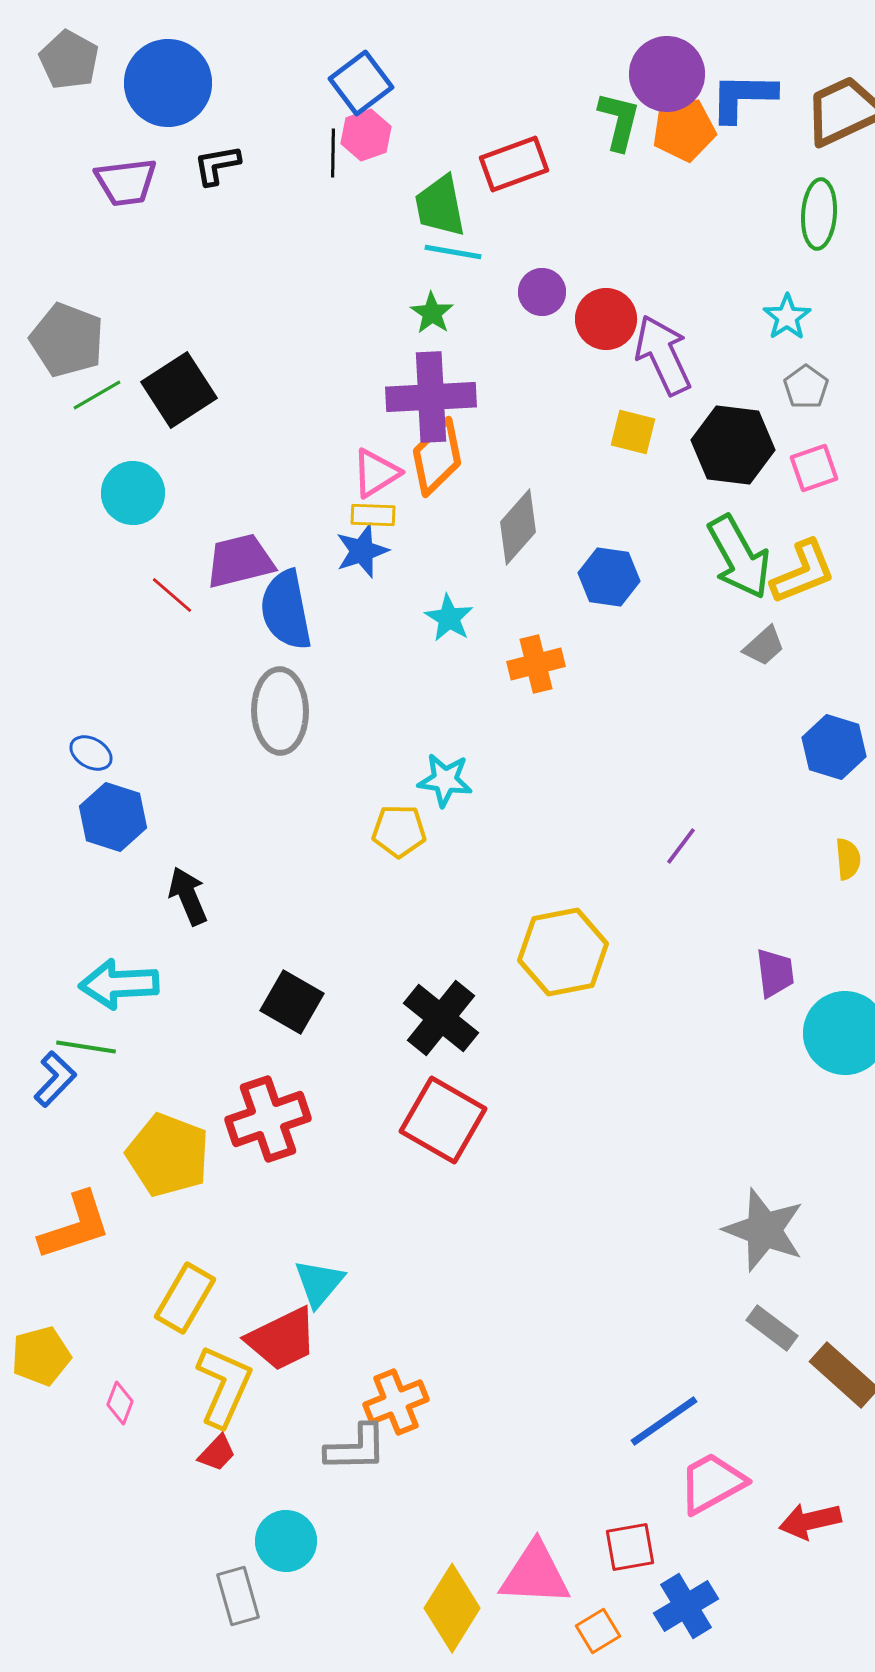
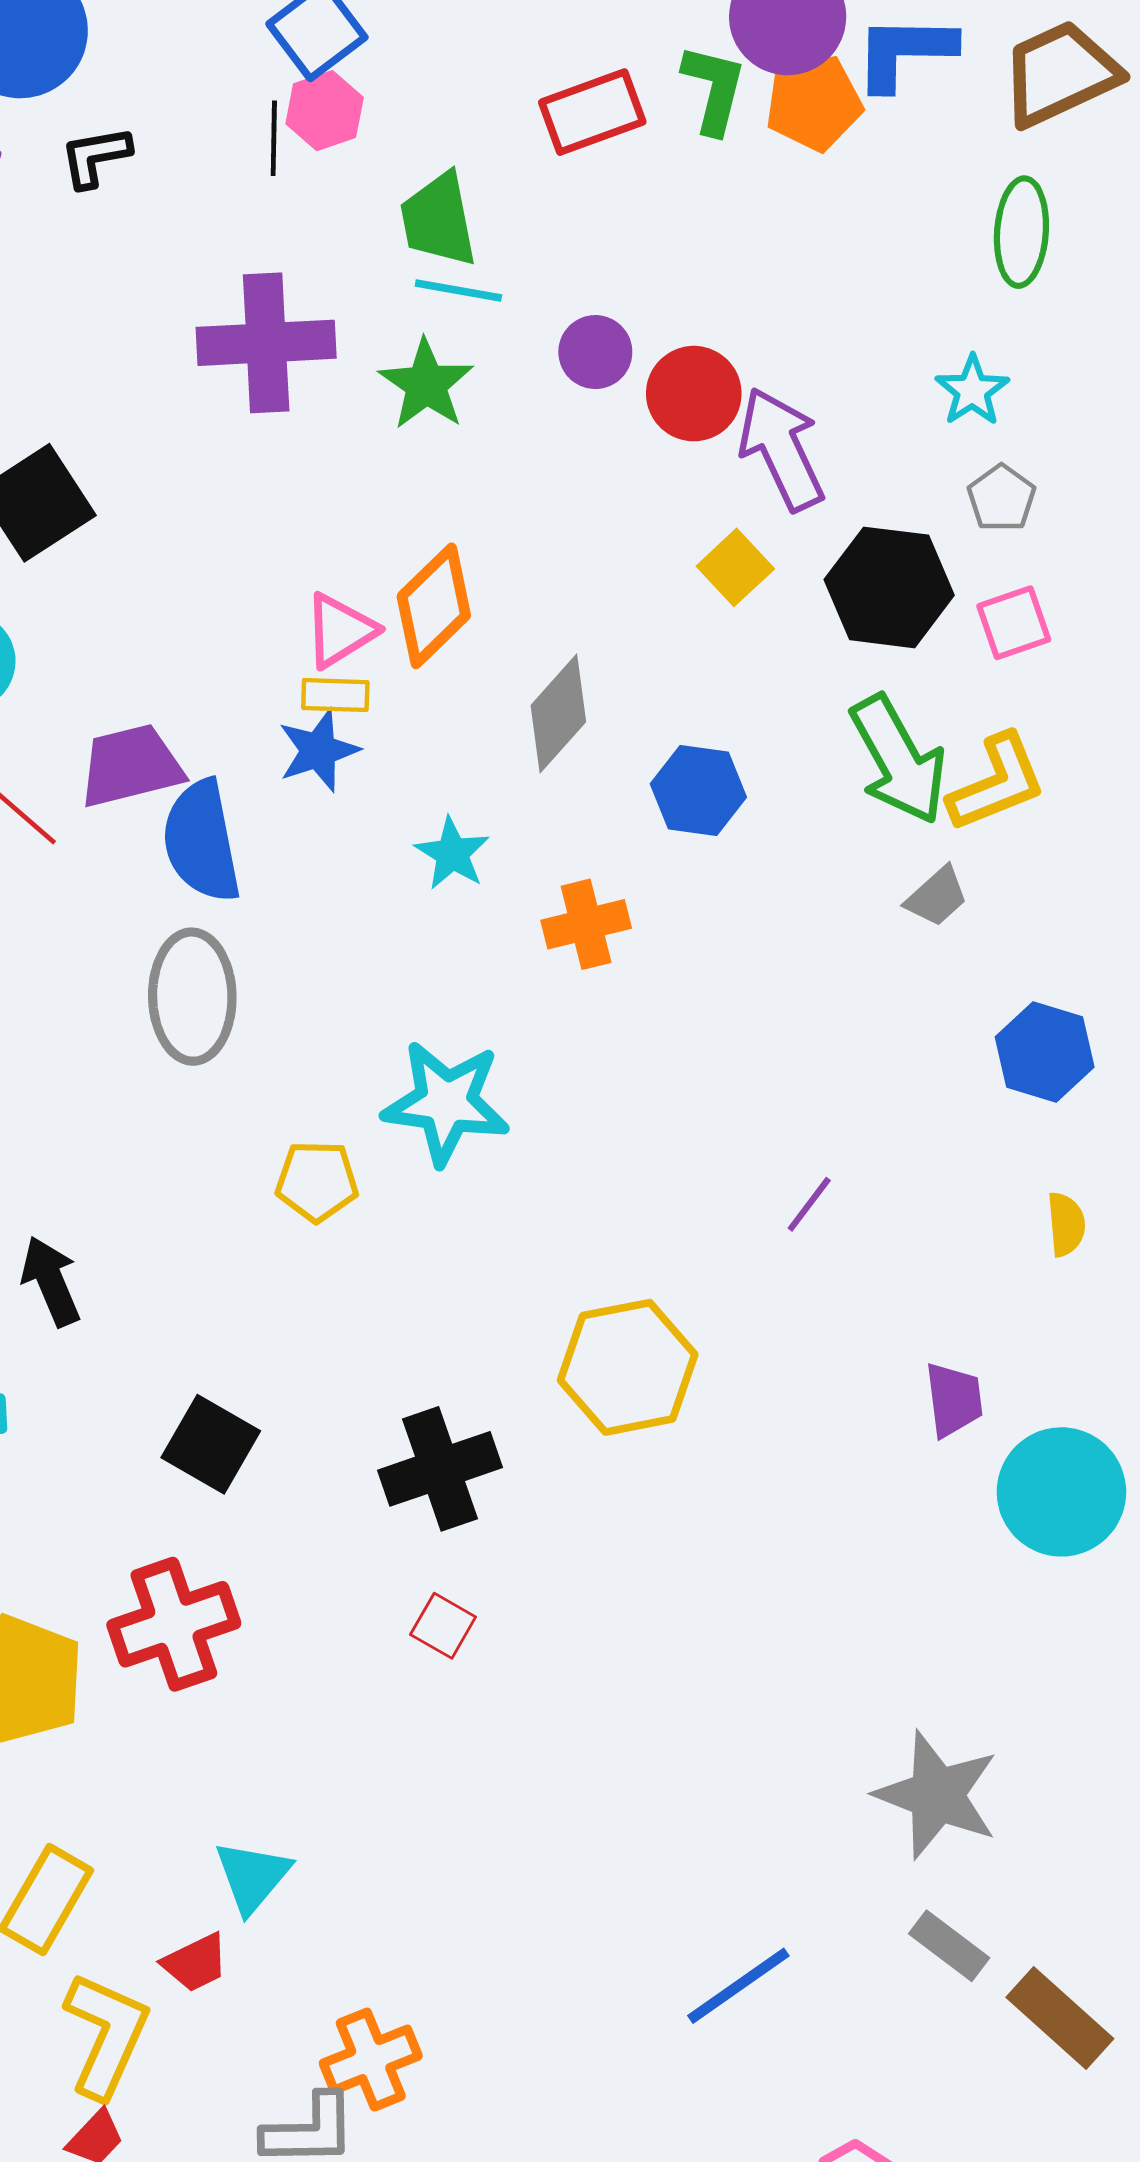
red rectangle: (514, 164) -> (592, 112), moved
green star: (432, 313) -> (426, 384), size x1.4
purple cross: (431, 397) -> (266, 343), moved
yellow square: (633, 432) -> (735, 567), turned 33
cyan star: (445, 780) -> (446, 1103), size x1.5
yellow pentagon: (399, 831) -> (317, 1181), moved
black cross: (441, 1018) -> (440, 1469), turned 32
red square: (443, 1120) -> (443, 1626), size x0.5
red trapezoid: (282, 1339) -> (195, 1963), size x0.6
blue line: (664, 1421) -> (738, 1986), moved

